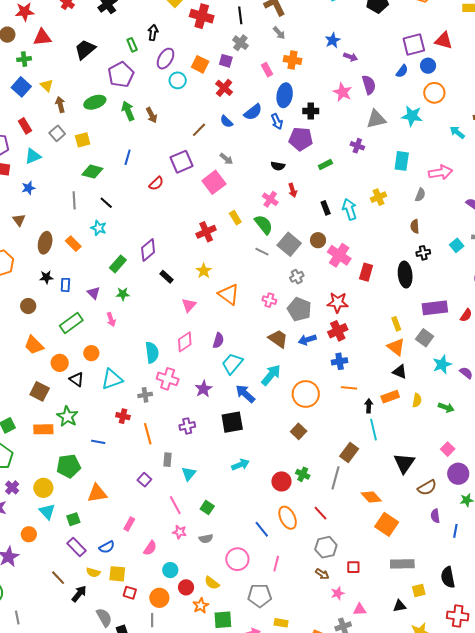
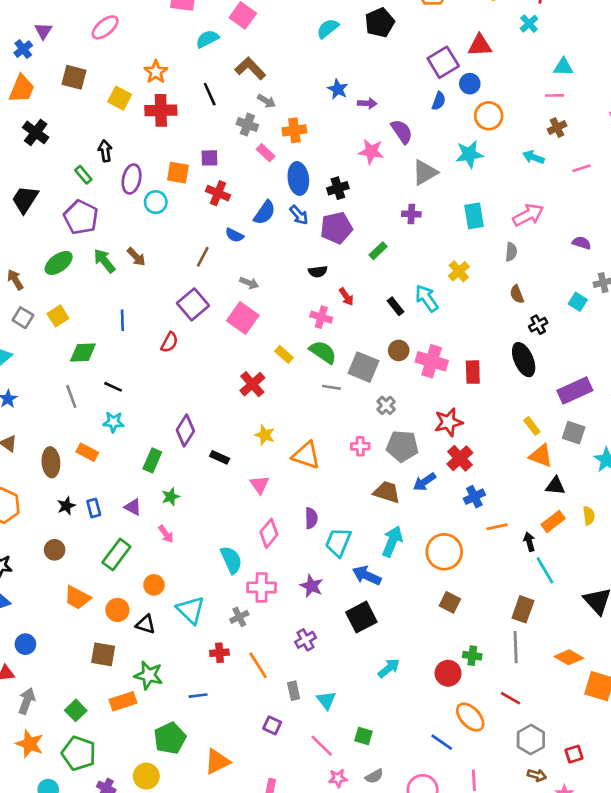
gray cross: (240, 43) -> (247, 125), moved
cyan triangle: (112, 379) -> (191, 610), turned -40

